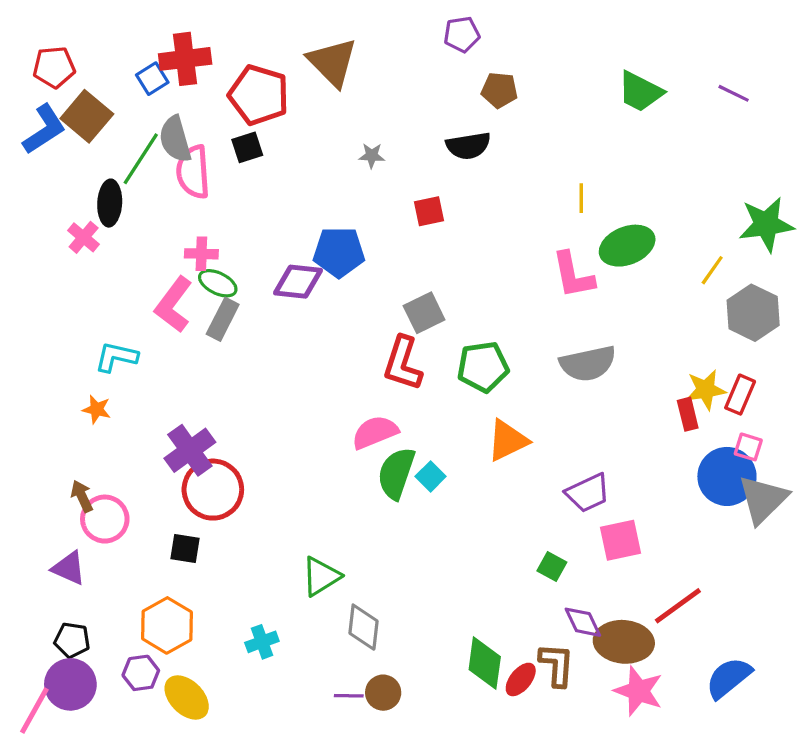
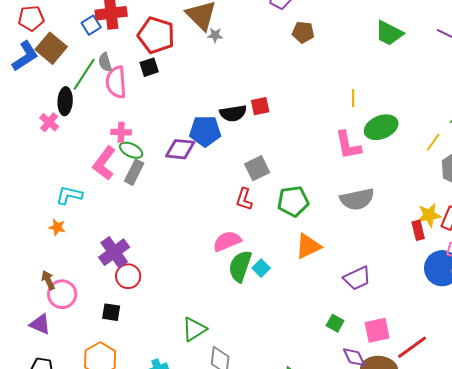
gray semicircle: (175, 139) -> (105, 62), size x0.7
black semicircle: (468, 146) -> (233, 113), moved
gray star: (372, 156) -> (215, 35), moved
red L-shape: (403, 363) -> (244, 199), size x0.7
red circle: (213, 490) -> (128, 276), size x0.7
pink square: (621, 540) -> (377, 330), moved

